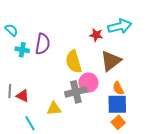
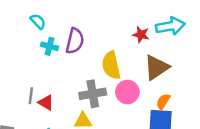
orange semicircle: (118, 88) -> (163, 102), turned 56
gray cross: (76, 92) -> (93, 94), moved

